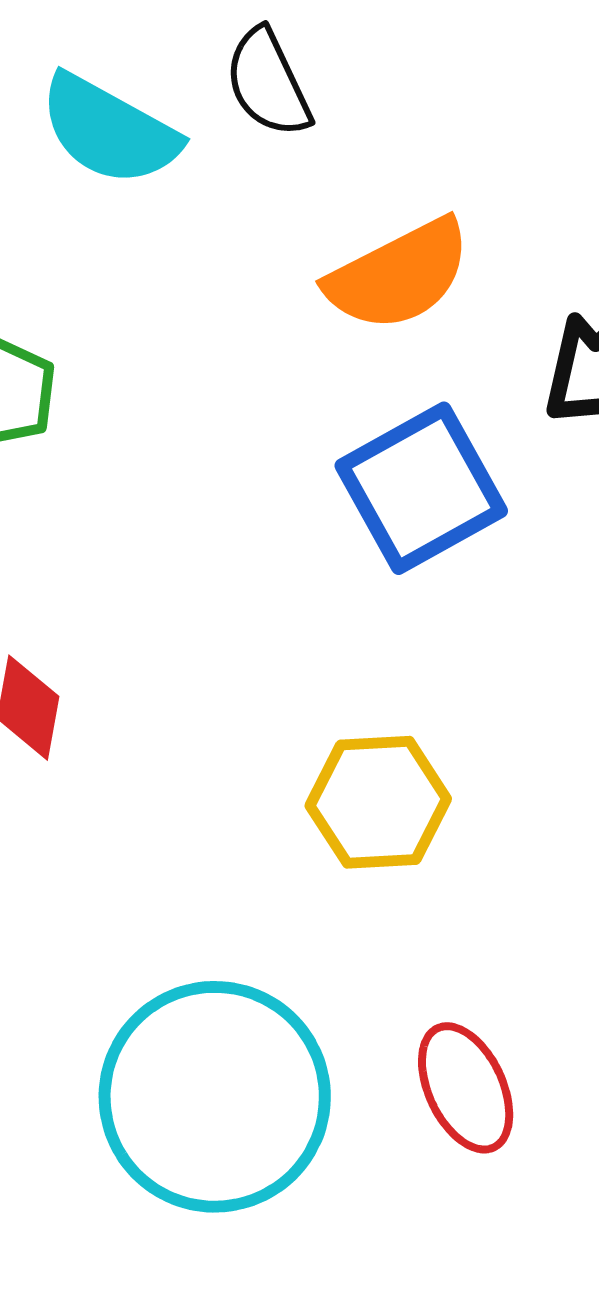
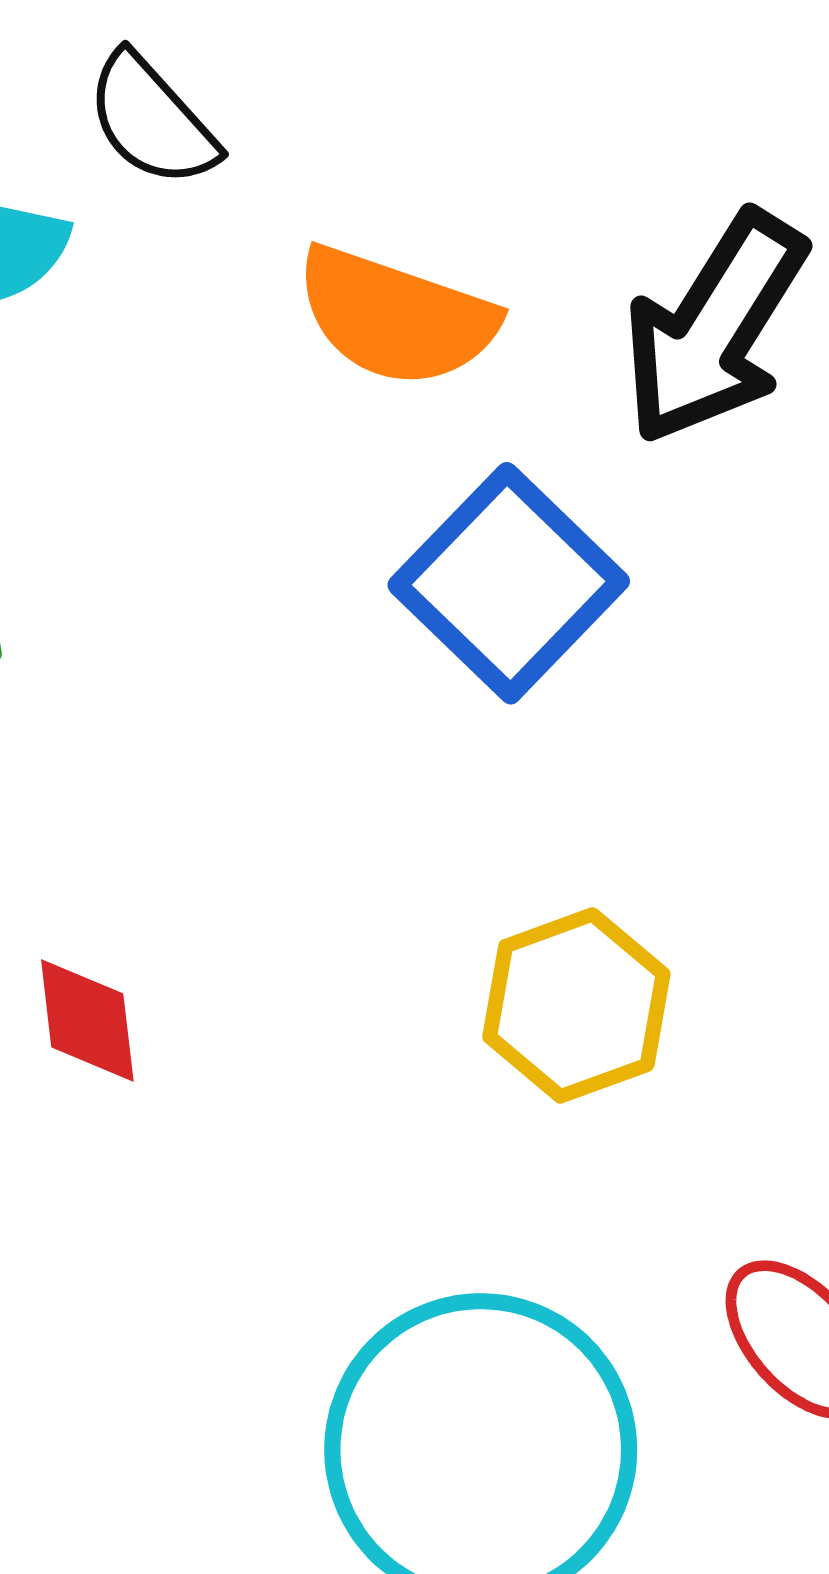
orange semicircle: (399, 275) -> (396, 317), turned 63

